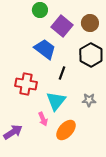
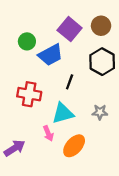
green circle: (40, 10) -> (27, 41), moved
blue trapezoid: (45, 49) -> (50, 55), turned 115
cyan triangle: (56, 101) -> (63, 113), turned 35

